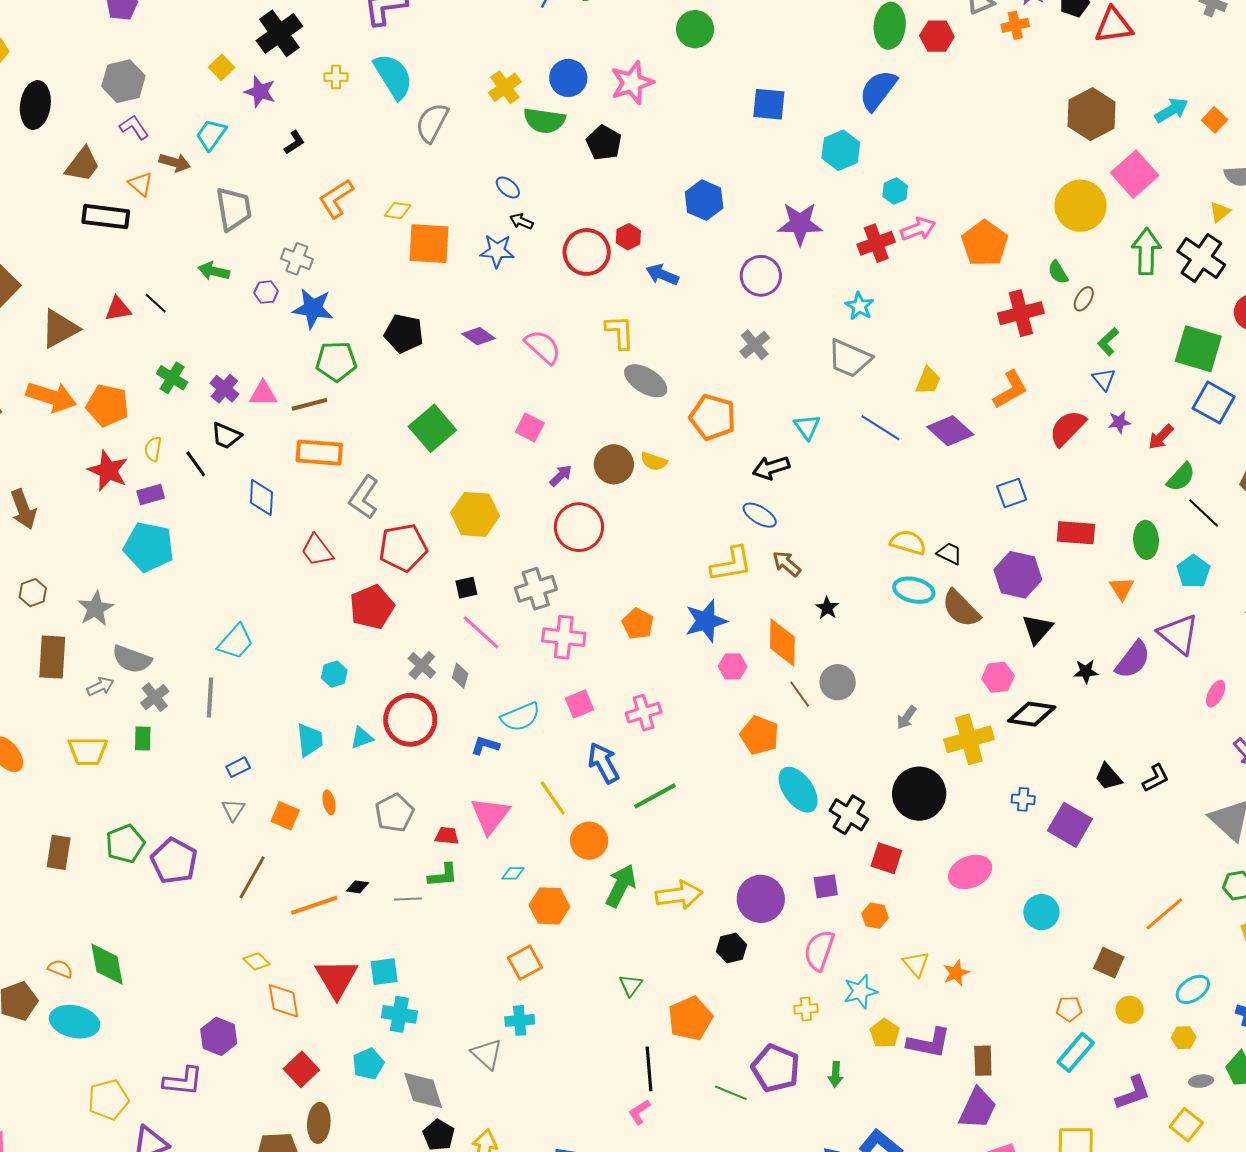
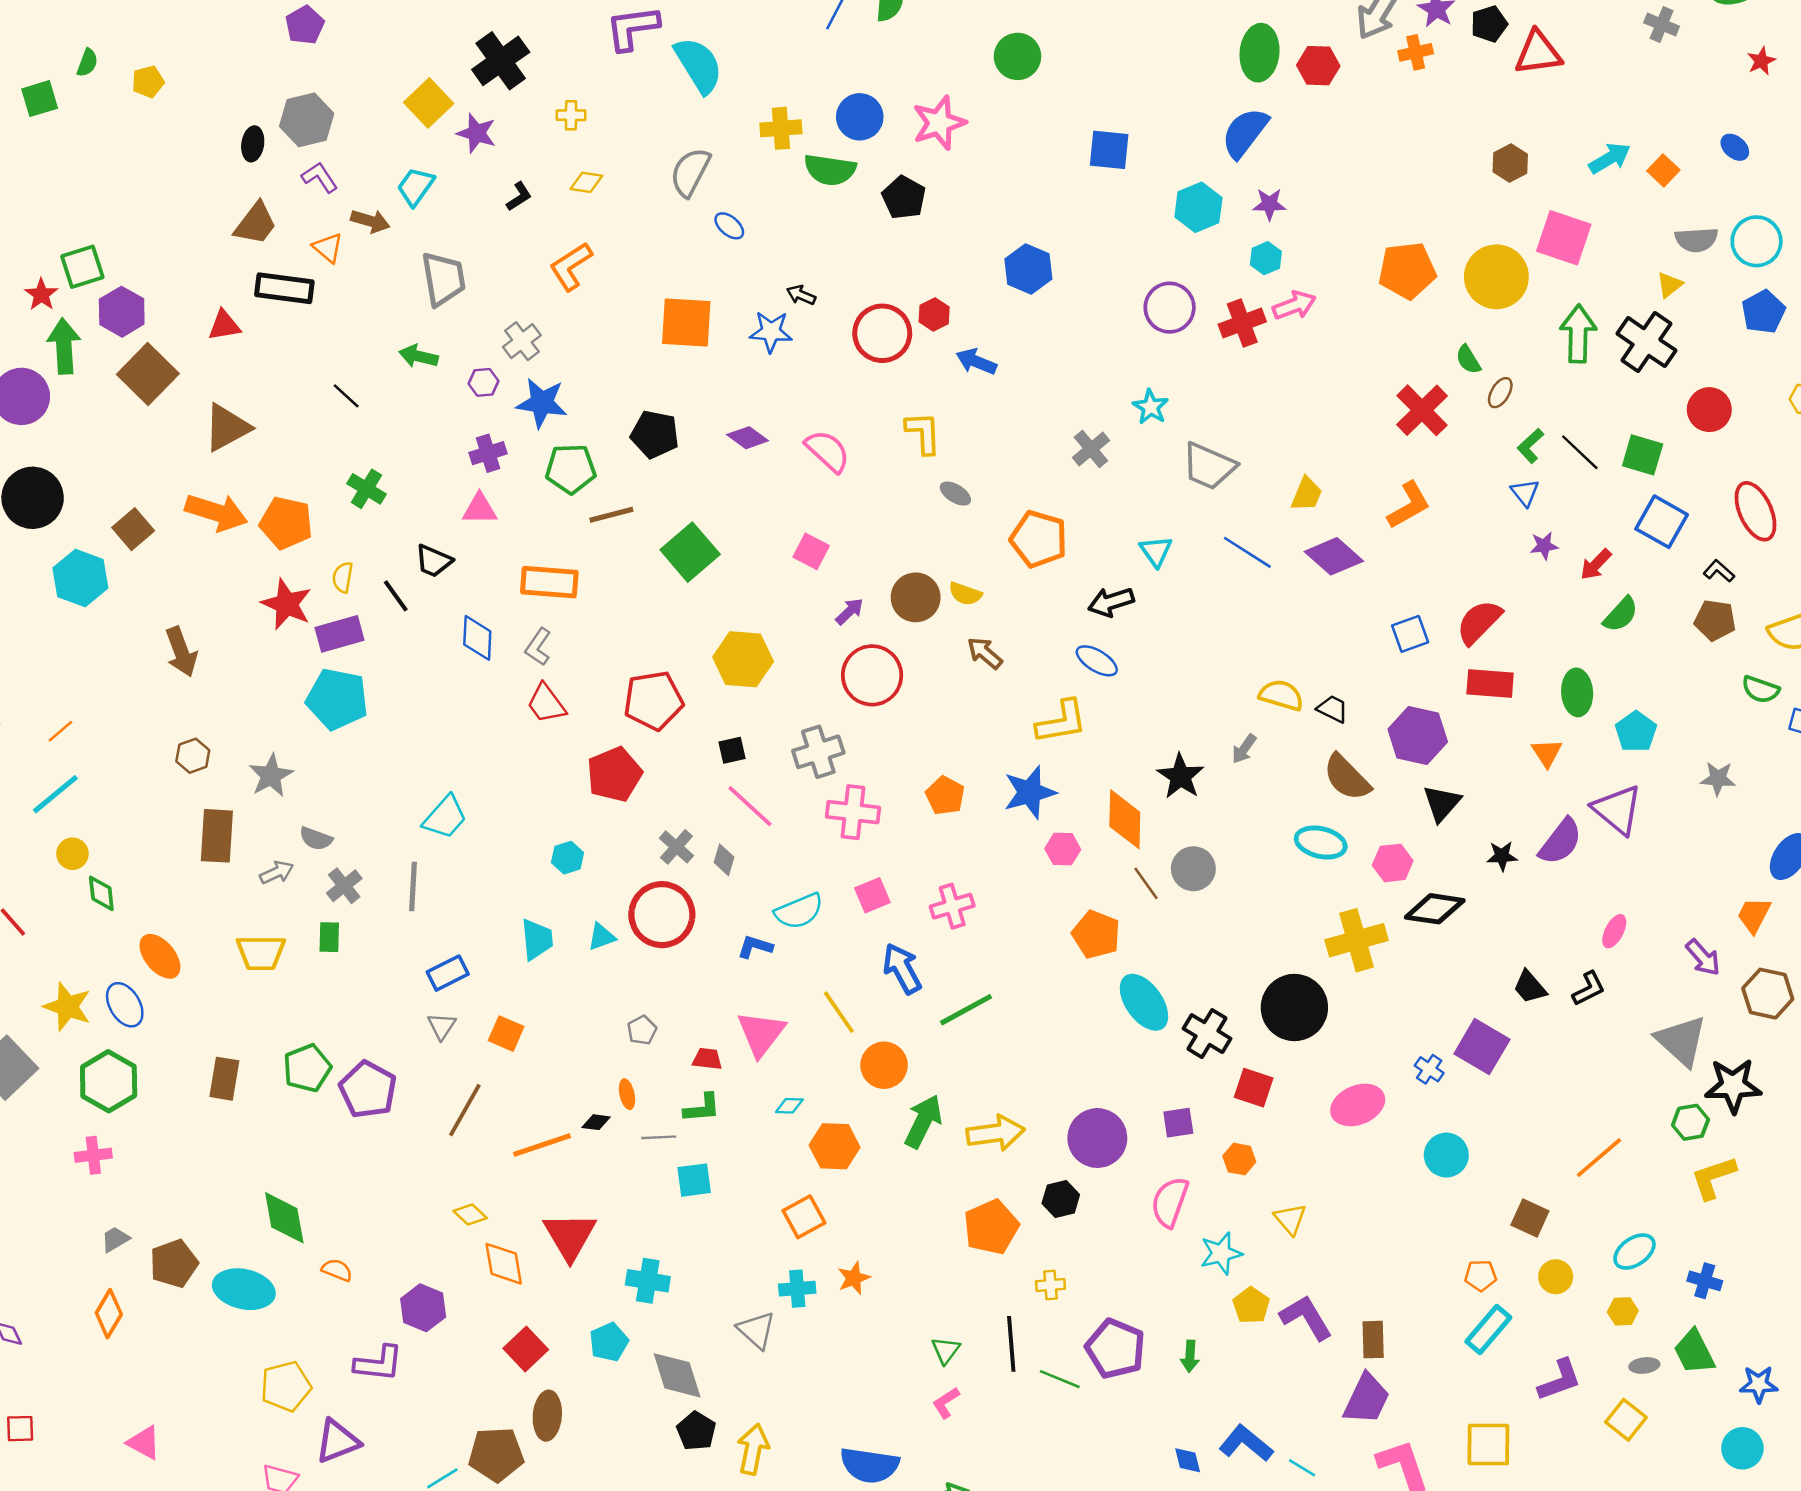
yellow square: (222, 67) -> (429, 103), size x1.5
cyan semicircle: (393, 76) -> (699, 65), moved
yellow cross: (505, 87) -> (781, 128), turned 32
black ellipse: (35, 105) -> (253, 144), moved, size x0.6
brown hexagon: (1091, 114) -> (1510, 163), size x0.6
pink square: (1135, 174) -> (1564, 238), turned -30
blue ellipse: (508, 187) -> (729, 226), moved
yellow diamond: (398, 211) -> (586, 182), moved
purple star: (800, 224) -> (1269, 204), moved, size x0.6
orange pentagon: (985, 243) -> (1407, 271), moved, turned 30
gray cross: (297, 259) -> (522, 341), turned 32
purple circle: (761, 276) -> (1170, 308), moved
cyan star: (859, 306) -> (1151, 407), moved
red triangle: (118, 309) -> (224, 325), moved
red cross: (1021, 313) -> (1422, 410), turned -30
green square: (1198, 349) -> (1643, 455), size x0.7
gray ellipse: (646, 381) -> (955, 494), size x0.6
purple cross: (224, 389) -> (488, 453), moved, turned 32
brown line: (309, 404) -> (611, 515), moved
red semicircle: (1068, 428) -> (1479, 622), moved
purple rectangle: (151, 494) -> (339, 634), size x1.4
gray L-shape: (364, 497) -> (538, 647), moved, size x0.7
black line: (1204, 513) -> (1580, 452), moved
brown arrow: (787, 564) -> (985, 653), moved
cyan ellipse: (914, 590) -> (1321, 843), moved
black star: (827, 608) -> (1181, 776), size x1.6
gray semicircle: (132, 659) -> (316, 839), size x0.7
pink ellipse: (1216, 694) -> (1614, 931), moved
gray arrow: (906, 718) -> (1244, 749), moved
blue rectangle: (238, 767) -> (448, 973), size x1.4
blue cross: (1023, 799) -> (1429, 1069), moved, turned 30
orange ellipse: (329, 802) -> (627, 1094), moved
gray pentagon: (394, 813) -> (642, 1030), size x0.6
orange semicircle: (60, 969) -> (337, 1270), moved
cyan square: (384, 972) -> (694, 1180), moved
orange star: (956, 973) -> (854, 1278), moved
green triangle: (631, 985) -> (946, 1350), moved
yellow cross: (806, 1009) -> (1051, 1285), moved
orange pentagon: (690, 1018) -> (991, 1227), moved
purple L-shape: (929, 1043) -> (1306, 1317), turned -132
black line: (649, 1069) -> (1011, 1344), moved

